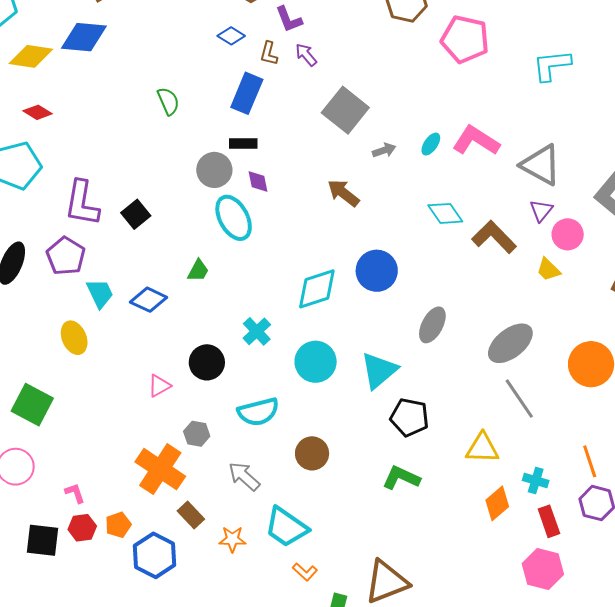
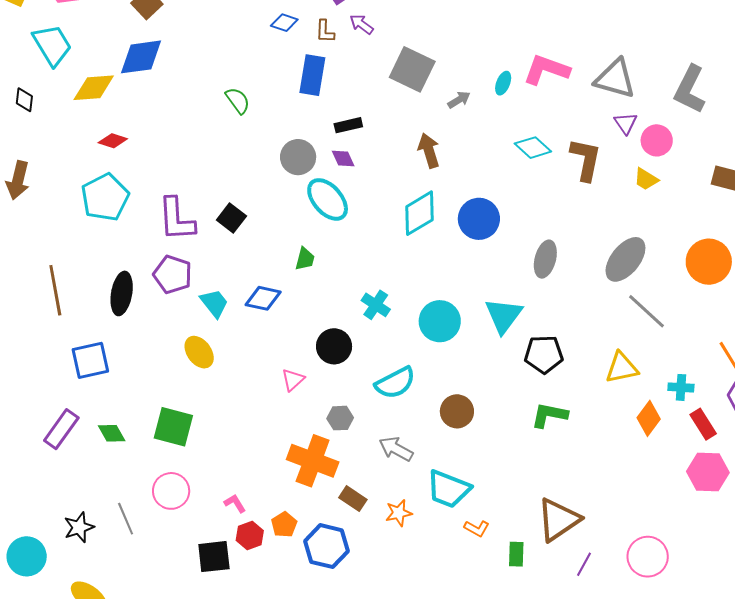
black rectangle: (243, 143) -> (348, 125), moved
brown arrow: (343, 193) -> (429, 151), turned 48
brown L-shape: (494, 237) -> (586, 160), turned 69
cyan diamond: (317, 289) -> (419, 213), moved

